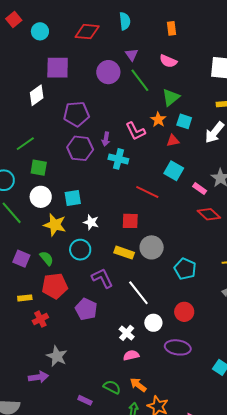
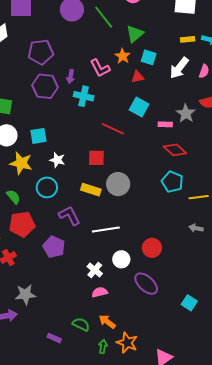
pink rectangle: (200, 189) -> (165, 124), turned -32
cyan pentagon: (185, 269) -> (172, 182), moved
white line: (138, 293) -> (106, 229), turned -60
purple ellipse: (178, 347) -> (146, 284), turned 35
gray star: (57, 356) -> (25, 295), turned -30

